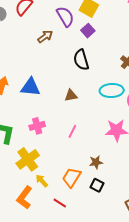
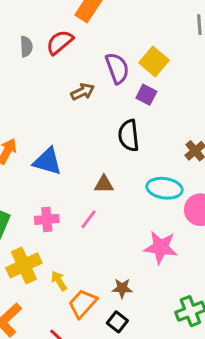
purple square: (88, 31) -> (146, 95), turned -32
pink line: (72, 131) -> (89, 219), moved
yellow arrow: (42, 181) -> (59, 281), moved

